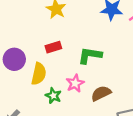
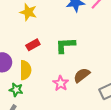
pink star: (75, 83) -> (61, 83), moved
green star: (53, 96) -> (16, 90), moved

